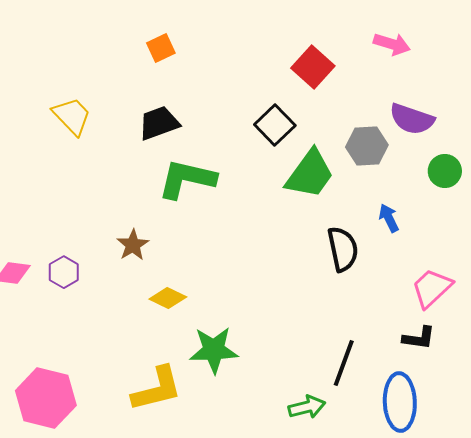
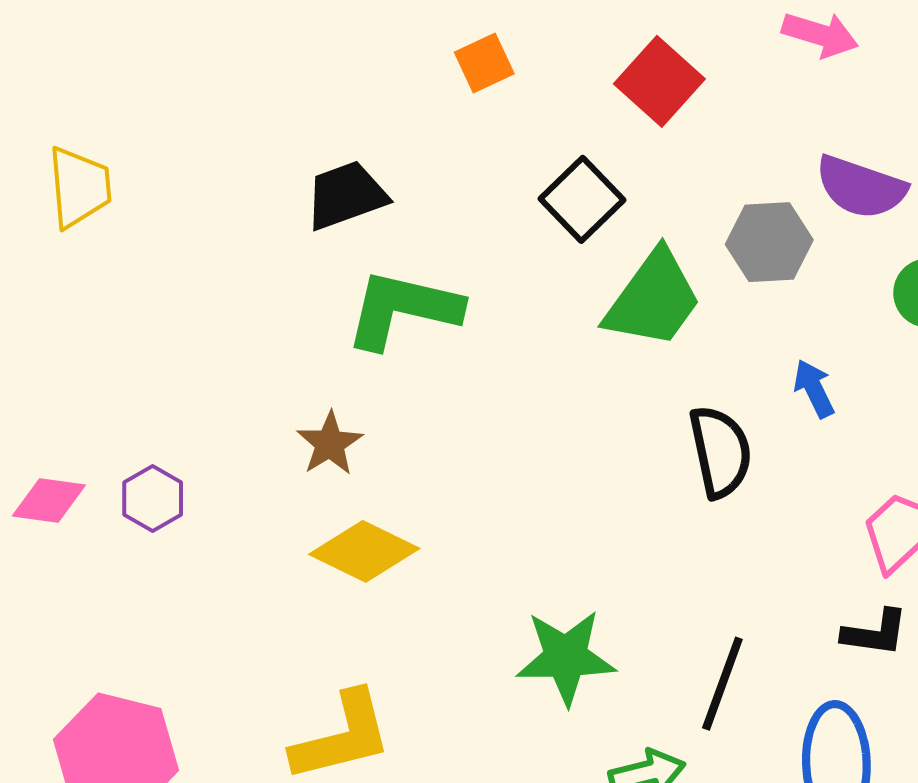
orange square: (161, 48) -> (484, 63), moved
yellow trapezoid: (72, 116) -> (79, 187), moved, turned 39
brown star: (133, 245) -> (330, 444), moved
yellow diamond: (168, 298) -> (364, 551), size x1.4
green star: (214, 350) -> (566, 657), moved

